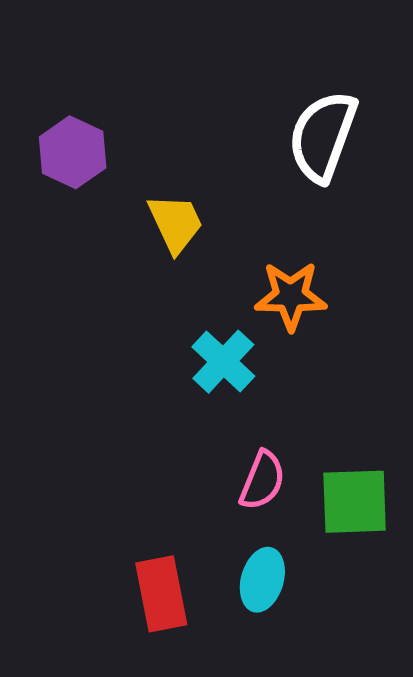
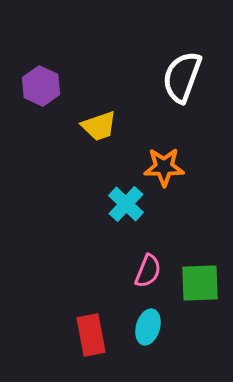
yellow trapezoid: (175, 223) -> (99, 126), turned 96

